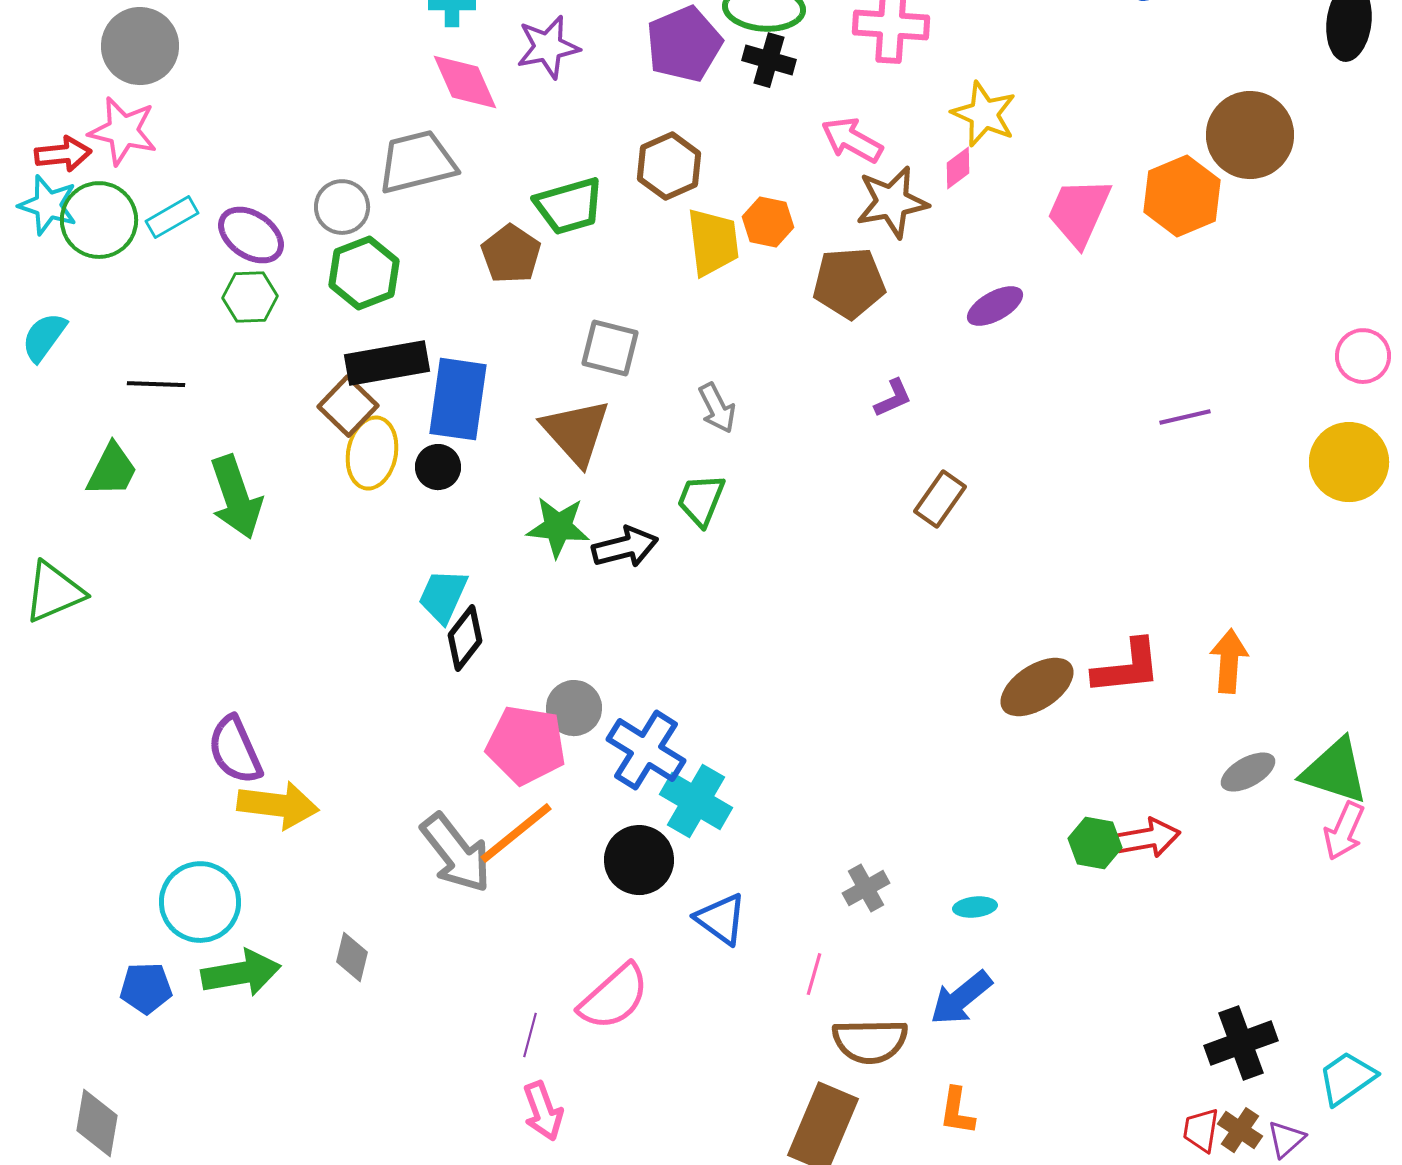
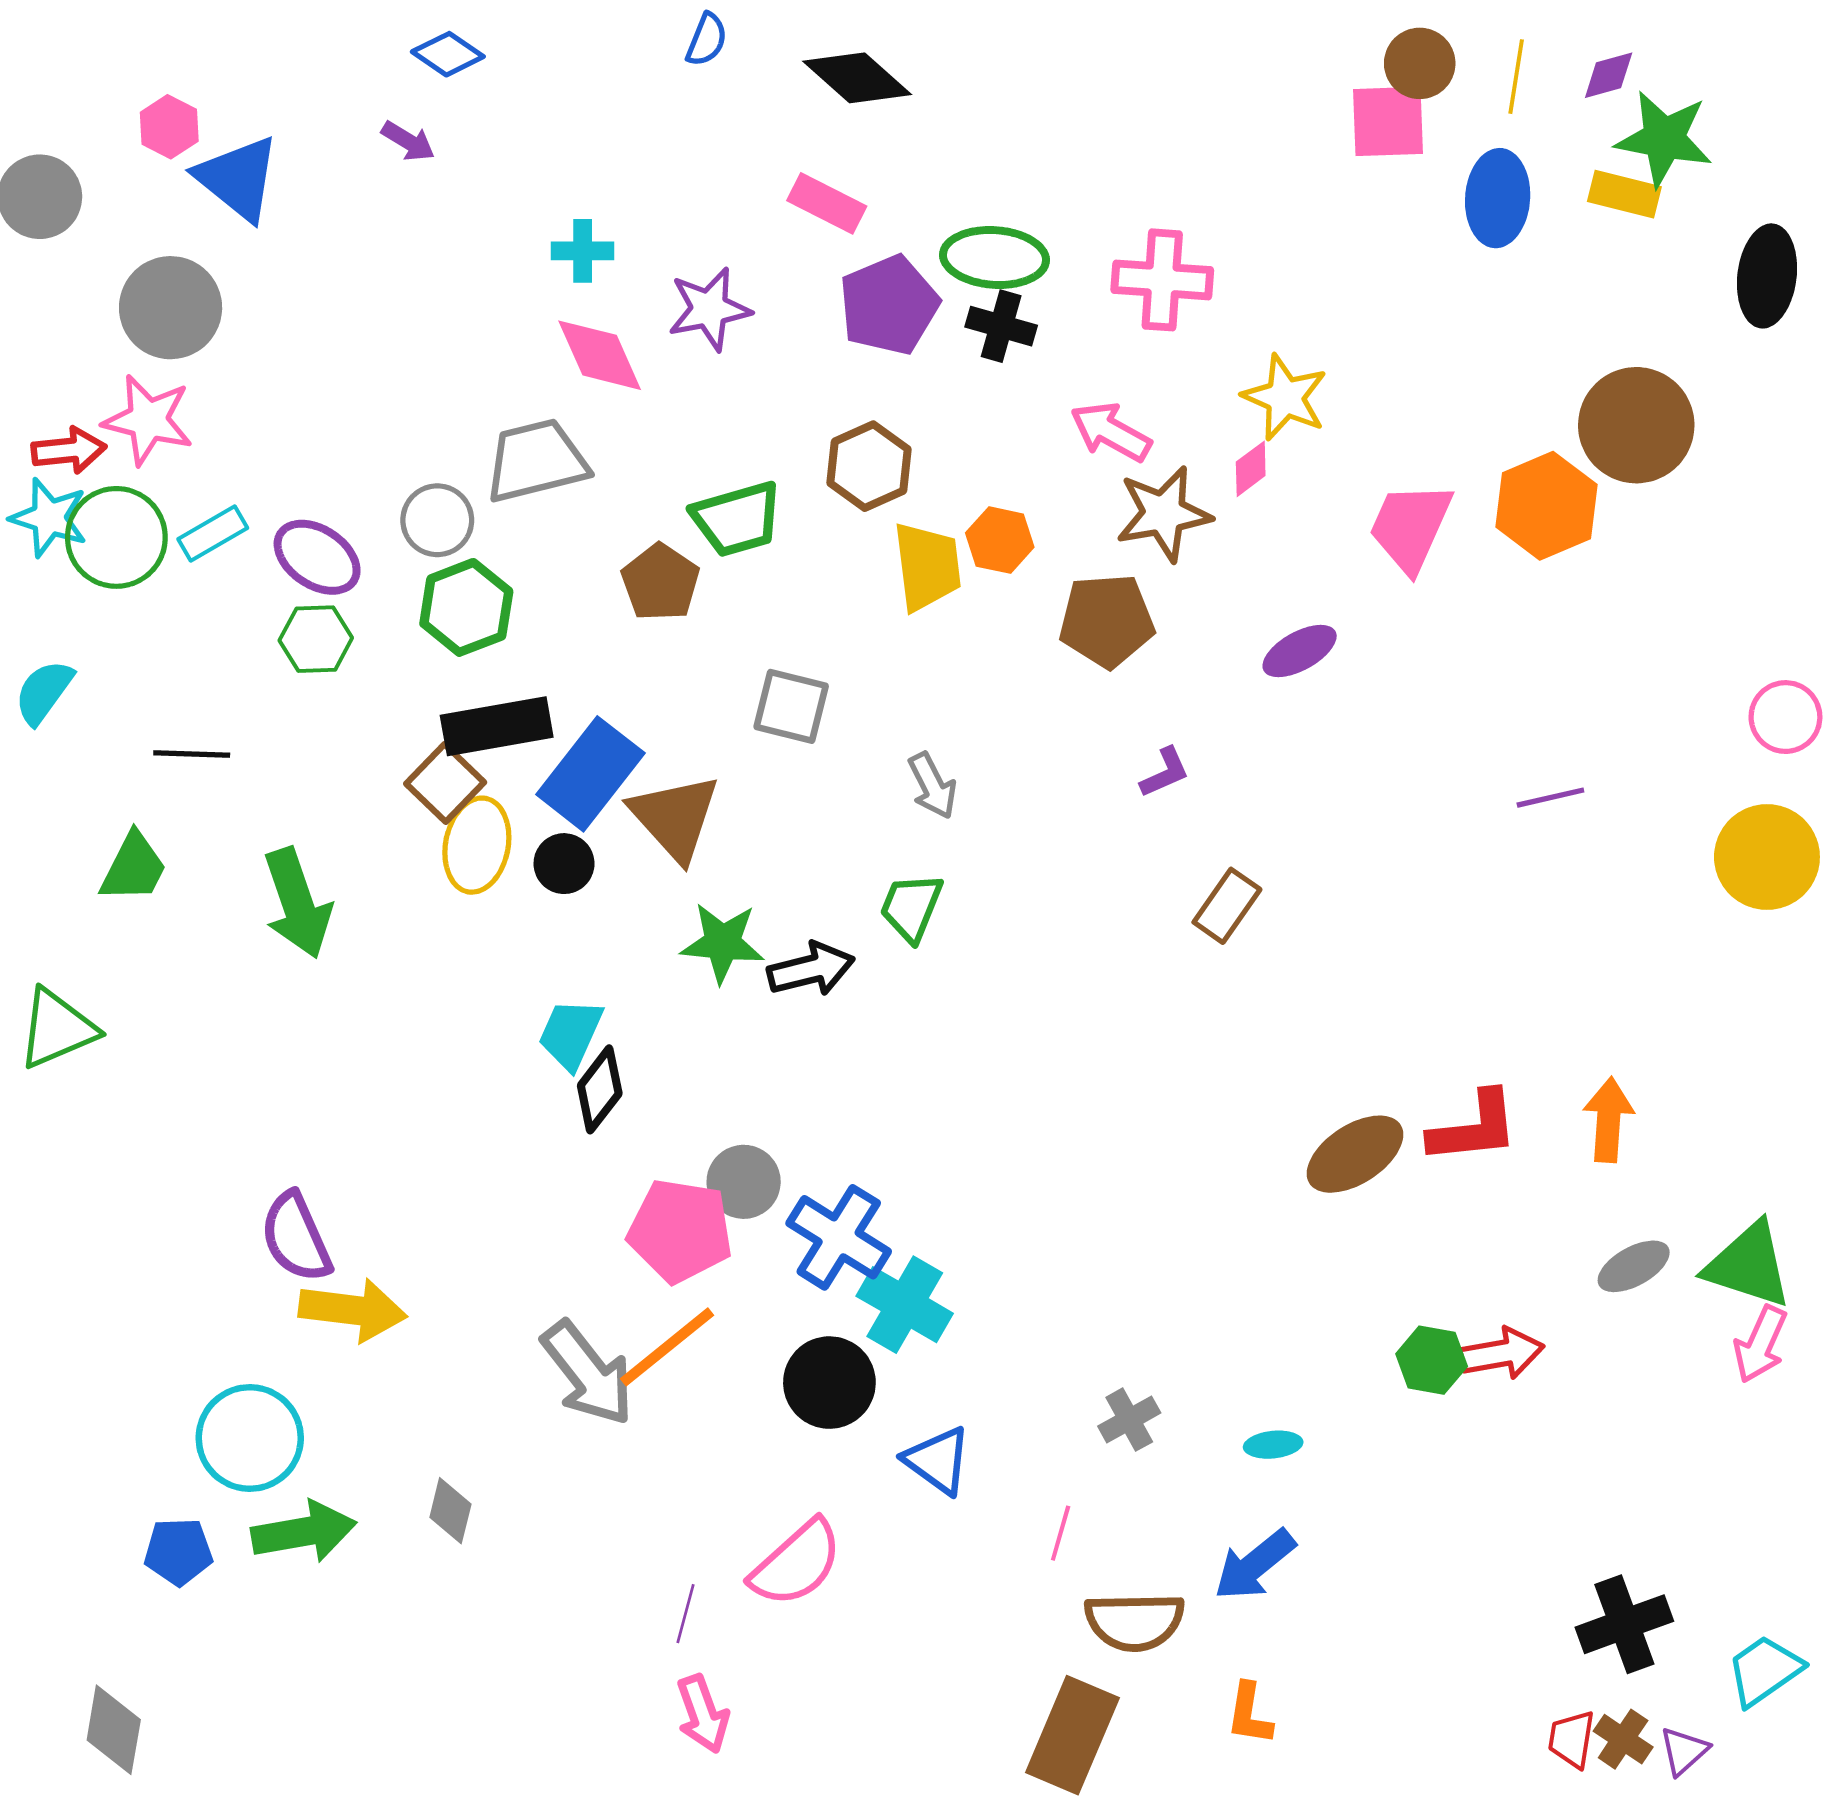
blue rectangle: (458, 399) -> (590, 774), turned 30
brown triangle: (576, 432) -> (675, 817), moved

